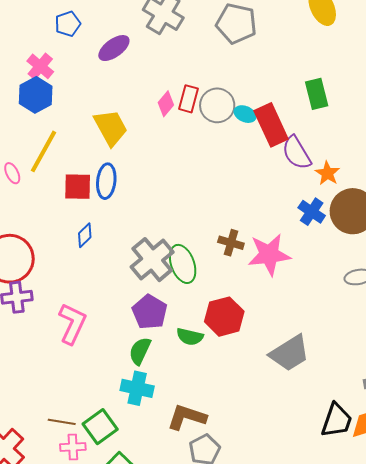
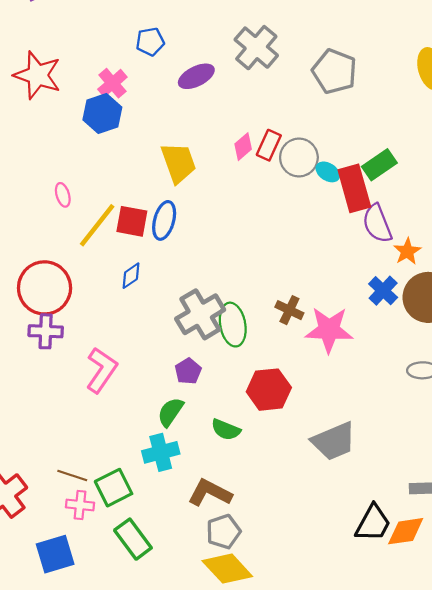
green rectangle: (317, 94) -> (379, 165), moved, turned 60
yellow line: (44, 151) -> (97, 225), moved
purple pentagon: (150, 312) -> (188, 371), size x0.7
green semicircle: (190, 337) -> (226, 430), moved
cyan cross: (137, 388) -> (161, 452), turned -36

